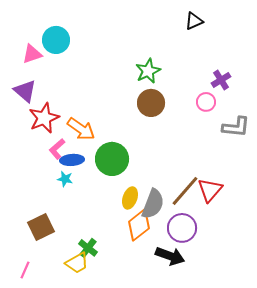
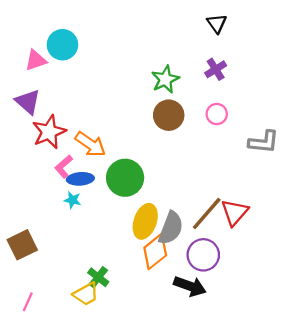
black triangle: (194, 21) -> (217, 23), turned -42
purple cross: (221, 80) -> (216, 69), moved
pink circle: (206, 102) -> (217, 114), moved
yellow ellipse: (130, 198) -> (145, 221), size x1.4
brown square: (41, 227) -> (22, 245), moved

